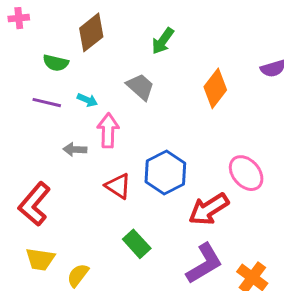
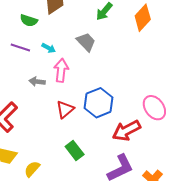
orange diamond: (215, 88) -> (143, 18), moved
red triangle: (118, 186) -> (65, 109), turned 42

